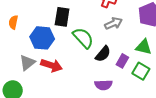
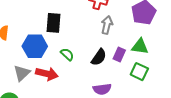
gray arrow: (113, 23) -> (107, 25), turned -48
green semicircle: (83, 38) -> (67, 54), moved, size x0.6
purple rectangle: (122, 61) -> (119, 54), moved

